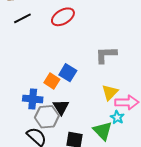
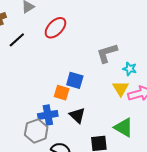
gray hexagon: (47, 117) -> (36, 131), moved
cyan star: (117, 117) -> (130, 69), moved

